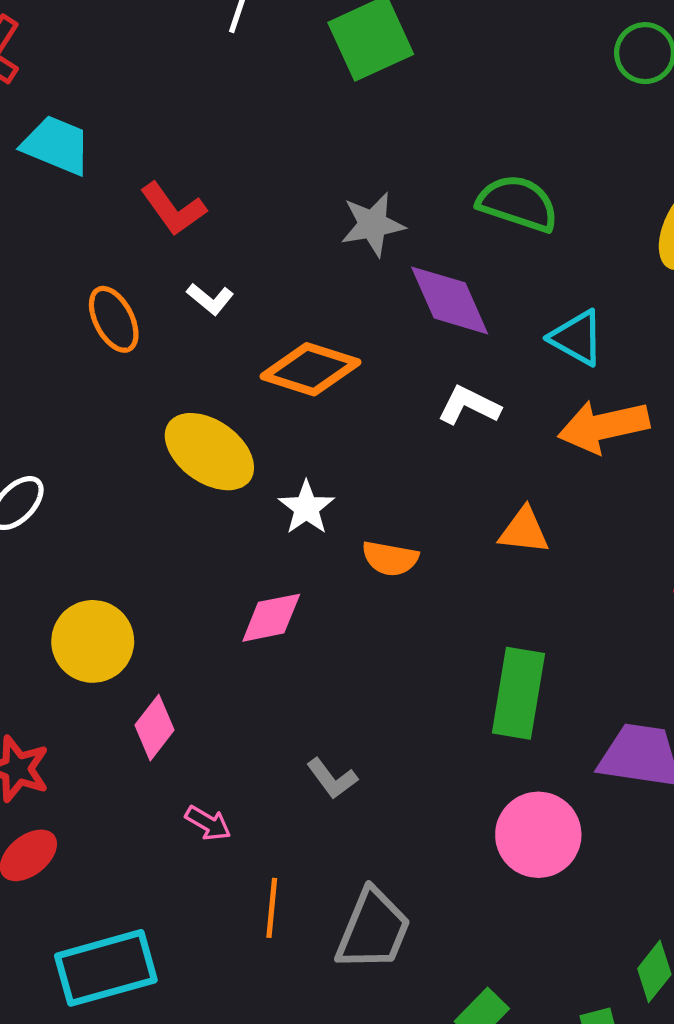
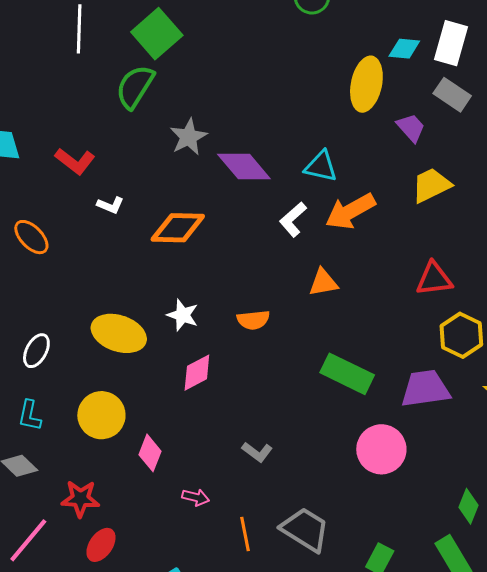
green semicircle: (518, 203) -> (135, 87), moved, turned -60
orange ellipse: (114, 319) -> (31, 237), moved
white L-shape: (469, 405) -> (293, 219), moved, turned -51
yellow ellipse: (209, 452) -> (119, 333), moved
white star: (306, 508) -> (183, 315), moved
green rectangle: (518, 693) -> (347, 374), turned -57
gray trapezoid: (373, 930) -> (305, 529), turned -64

